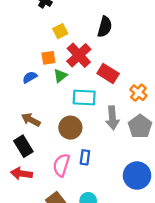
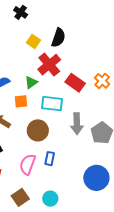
black semicircle: (105, 27) -> (58, 38), moved
yellow square: (60, 31) -> (33, 41), turned -32
orange square: (48, 58) -> (21, 101), moved
orange cross: (138, 93) -> (102, 81), moved

